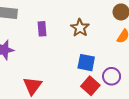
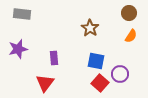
purple rectangle: (42, 29) -> (54, 58), moved

